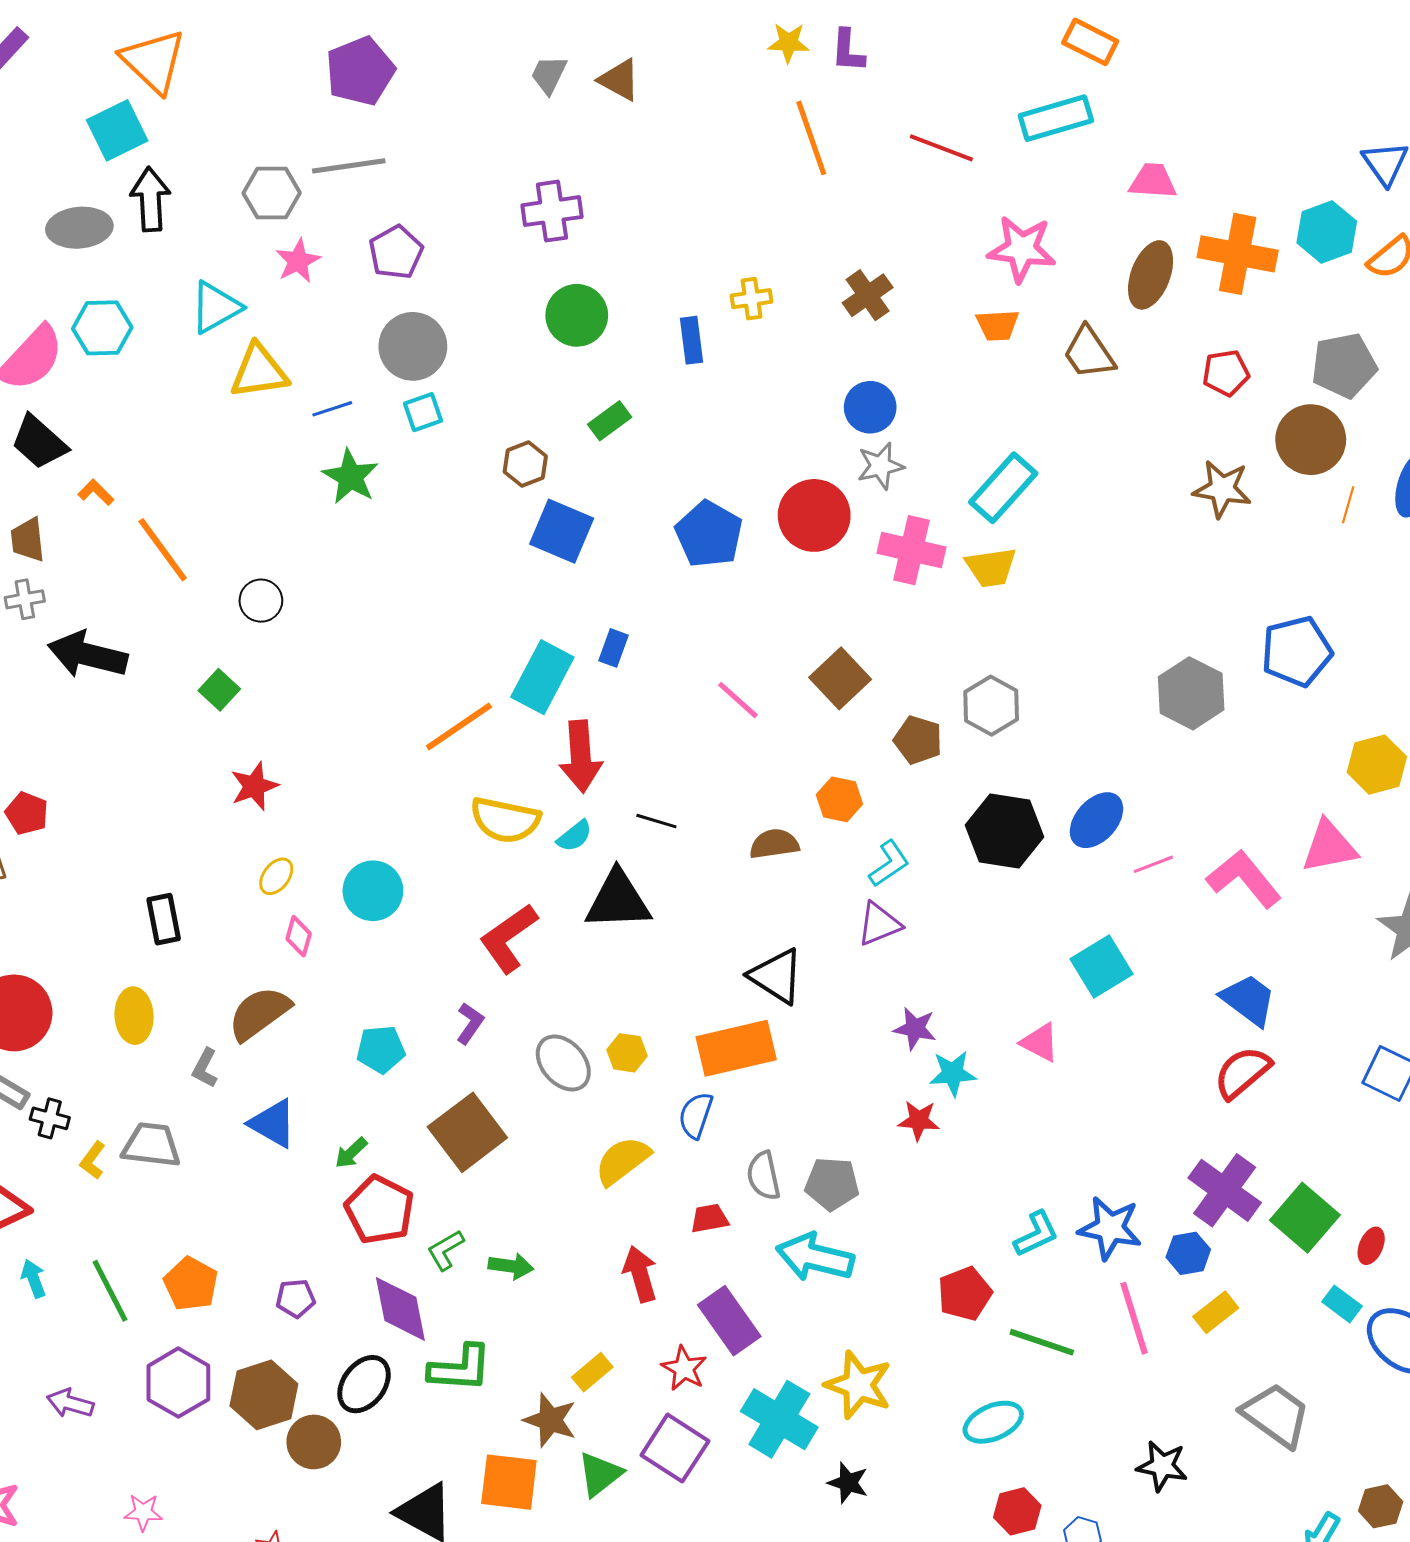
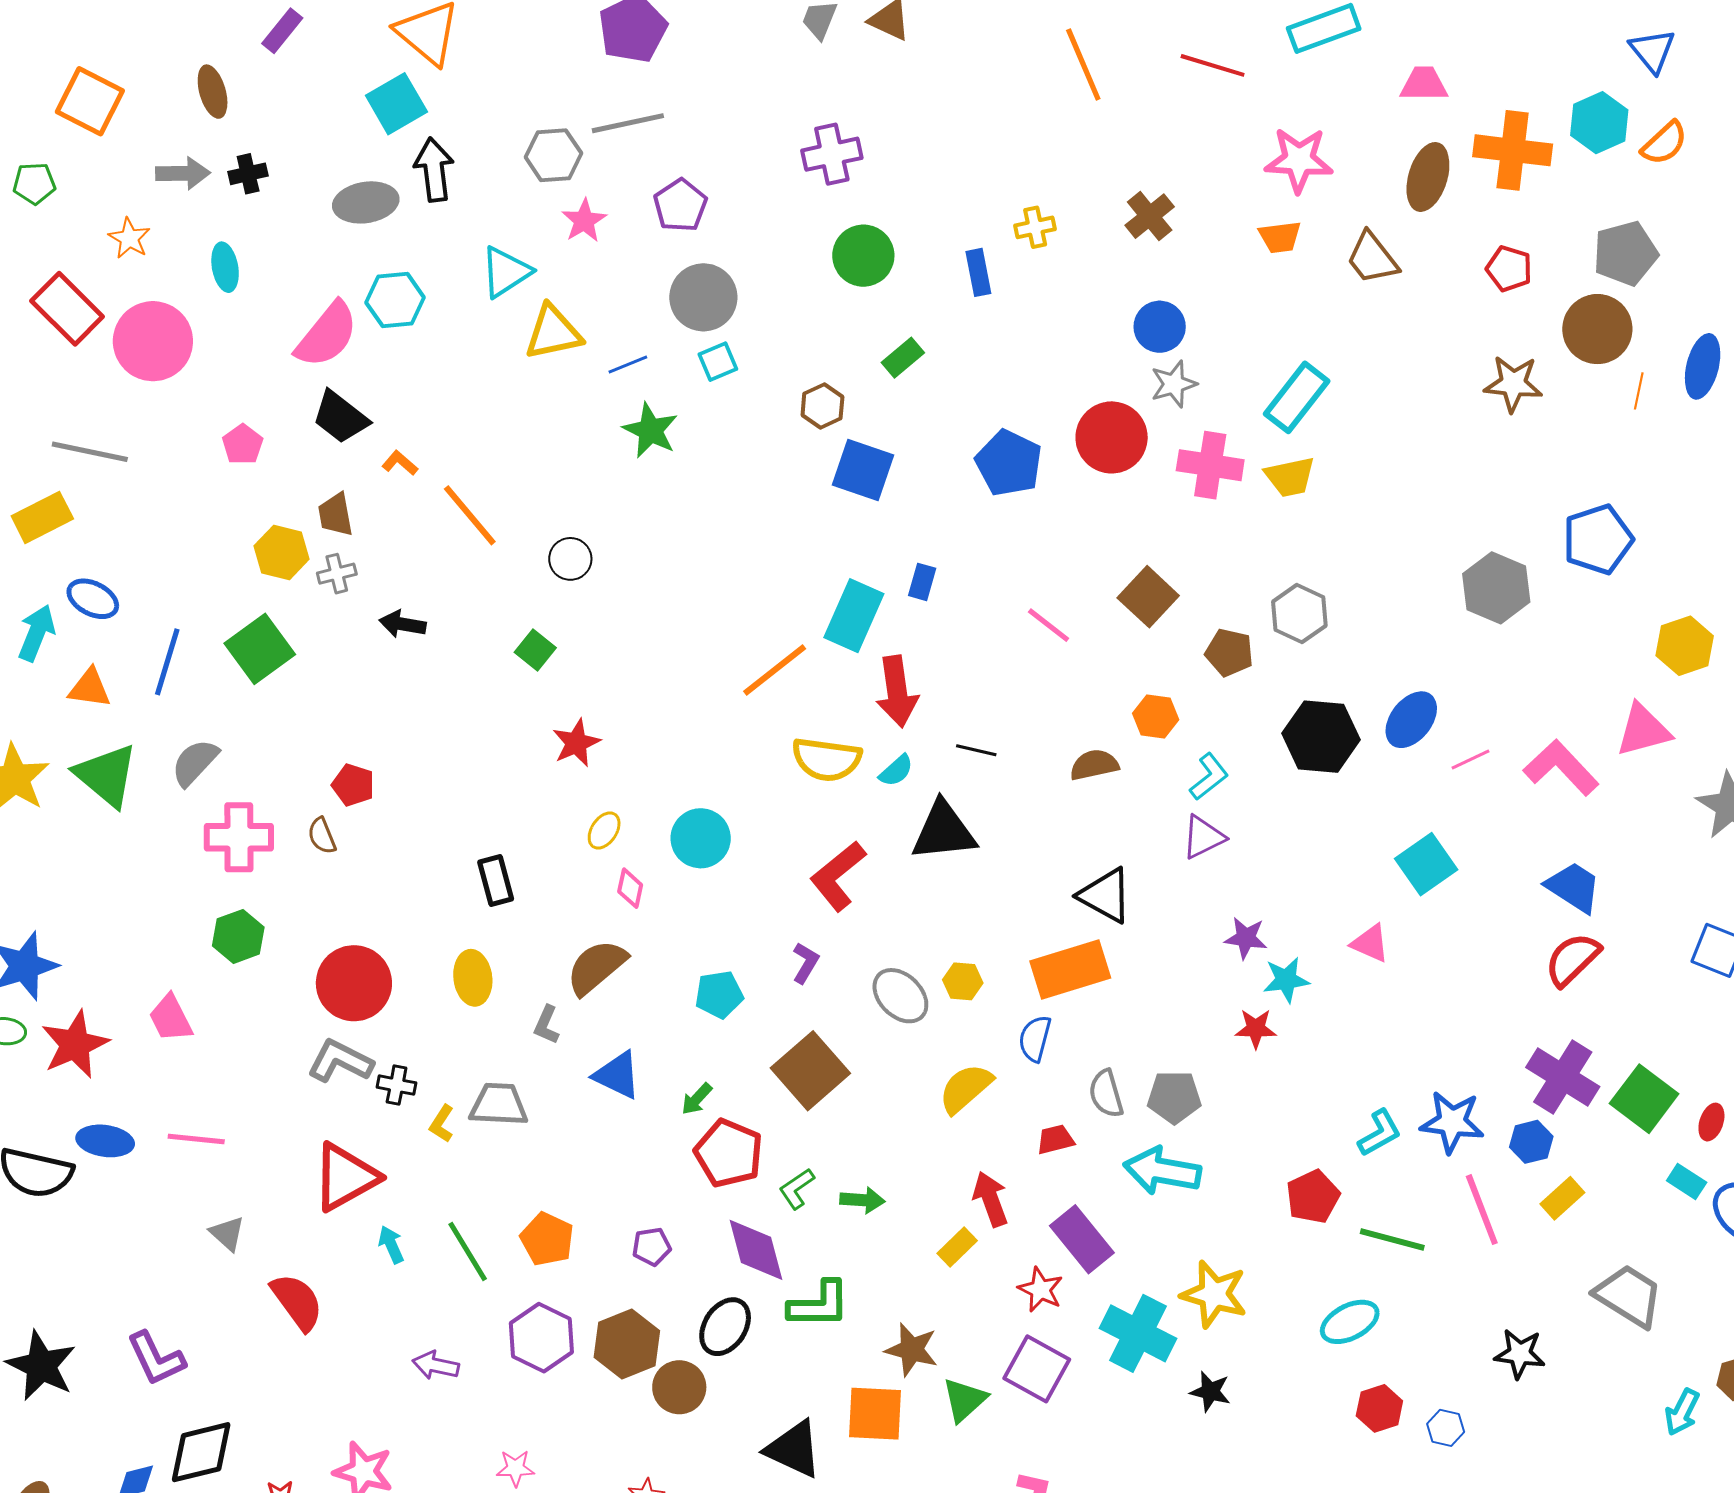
red pentagon: (1226, 373) -> (1509, 269), turned 30
black arrow: (88, 655) -> (403, 624), size x0.6
yellow rectangle: (592, 1372) -> (957, 1247), moved

